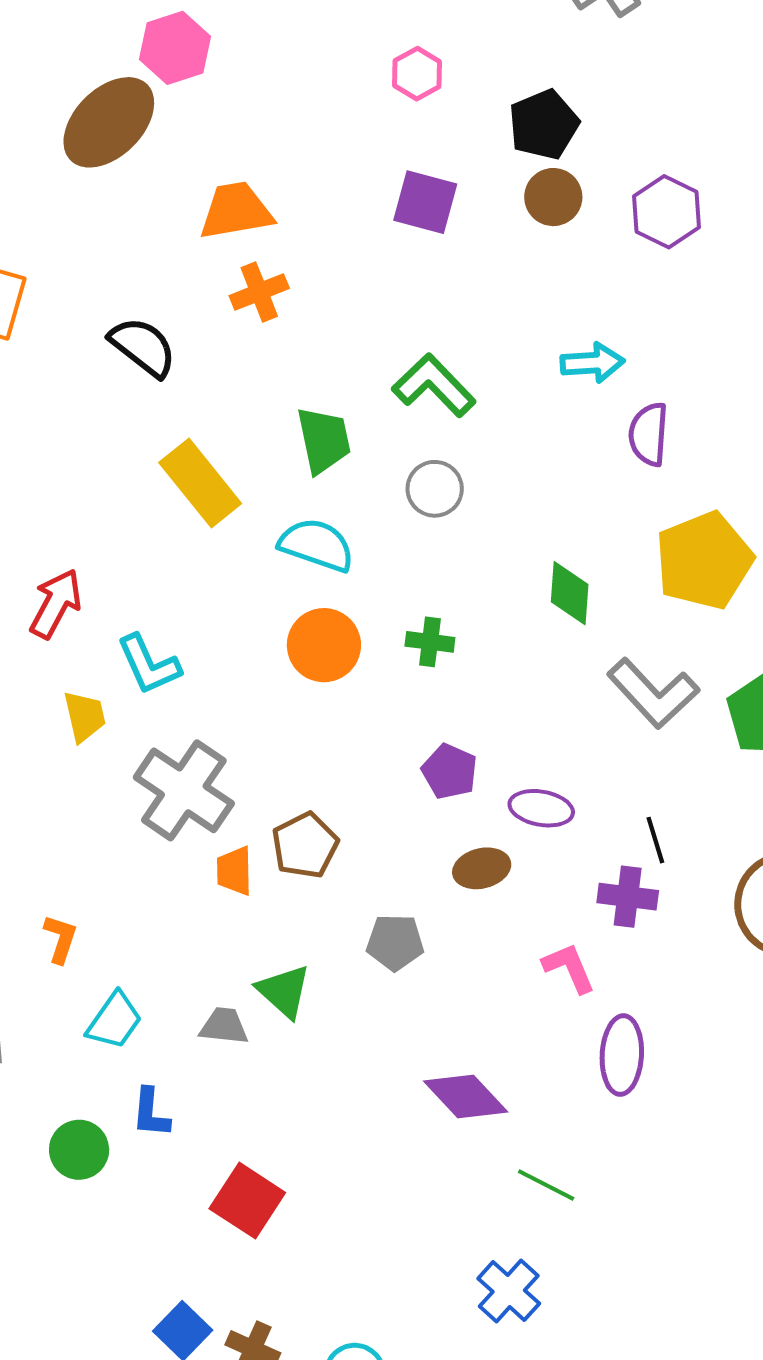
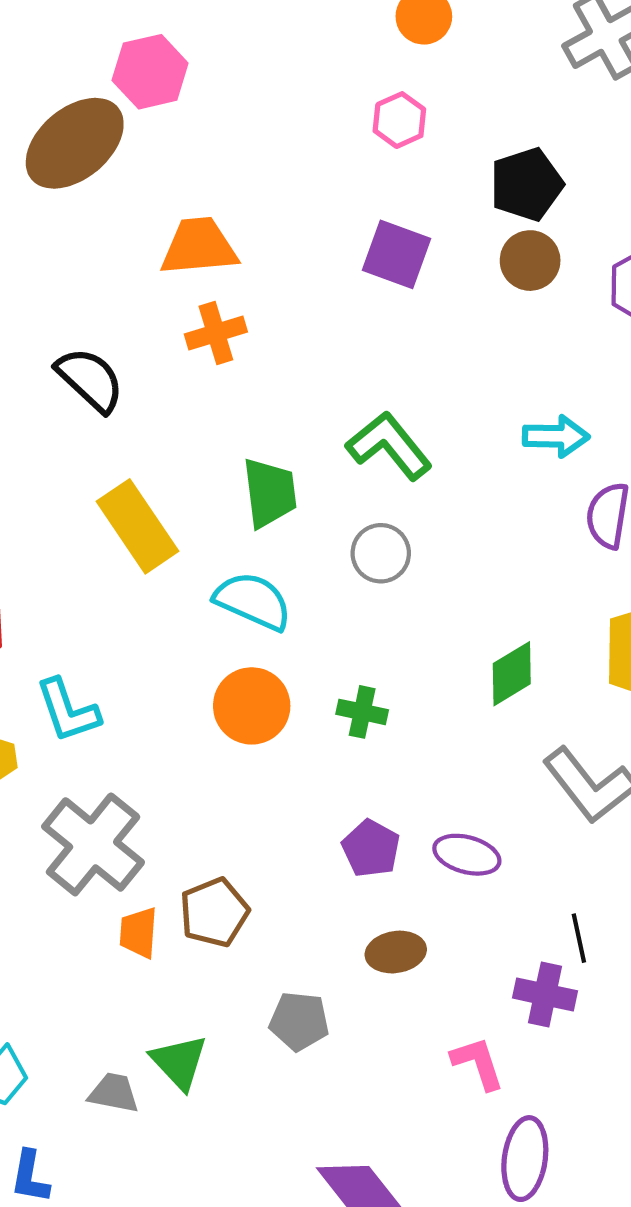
green diamond: (570, 593) -> (512, 674), turned 50
purple ellipse: (541, 808) -> (467, 855), moved

